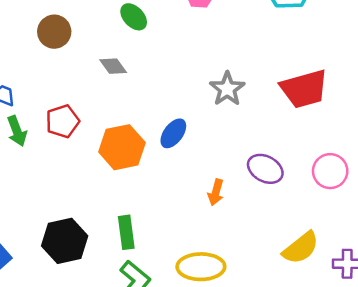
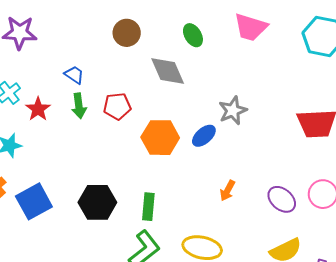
gray diamond: (113, 66) -> (168, 71), size x1.6
gray star: (227, 89) -> (233, 111), moved
purple ellipse: (265, 169) -> (282, 199), moved

